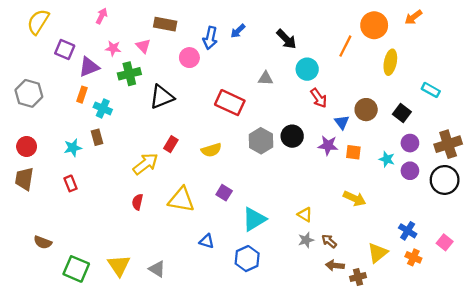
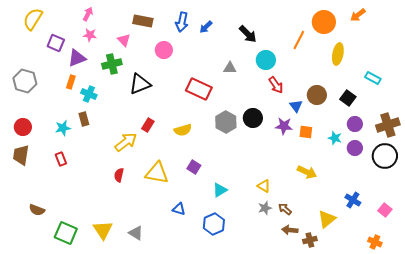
blue arrow: (210, 38) -> (182, 22), moved
pink star: (113, 48) -> (90, 35), moved
cyan triangle: (254, 219) -> (220, 190), size x0.7
orange cross: (413, 257) -> (375, 242), moved

